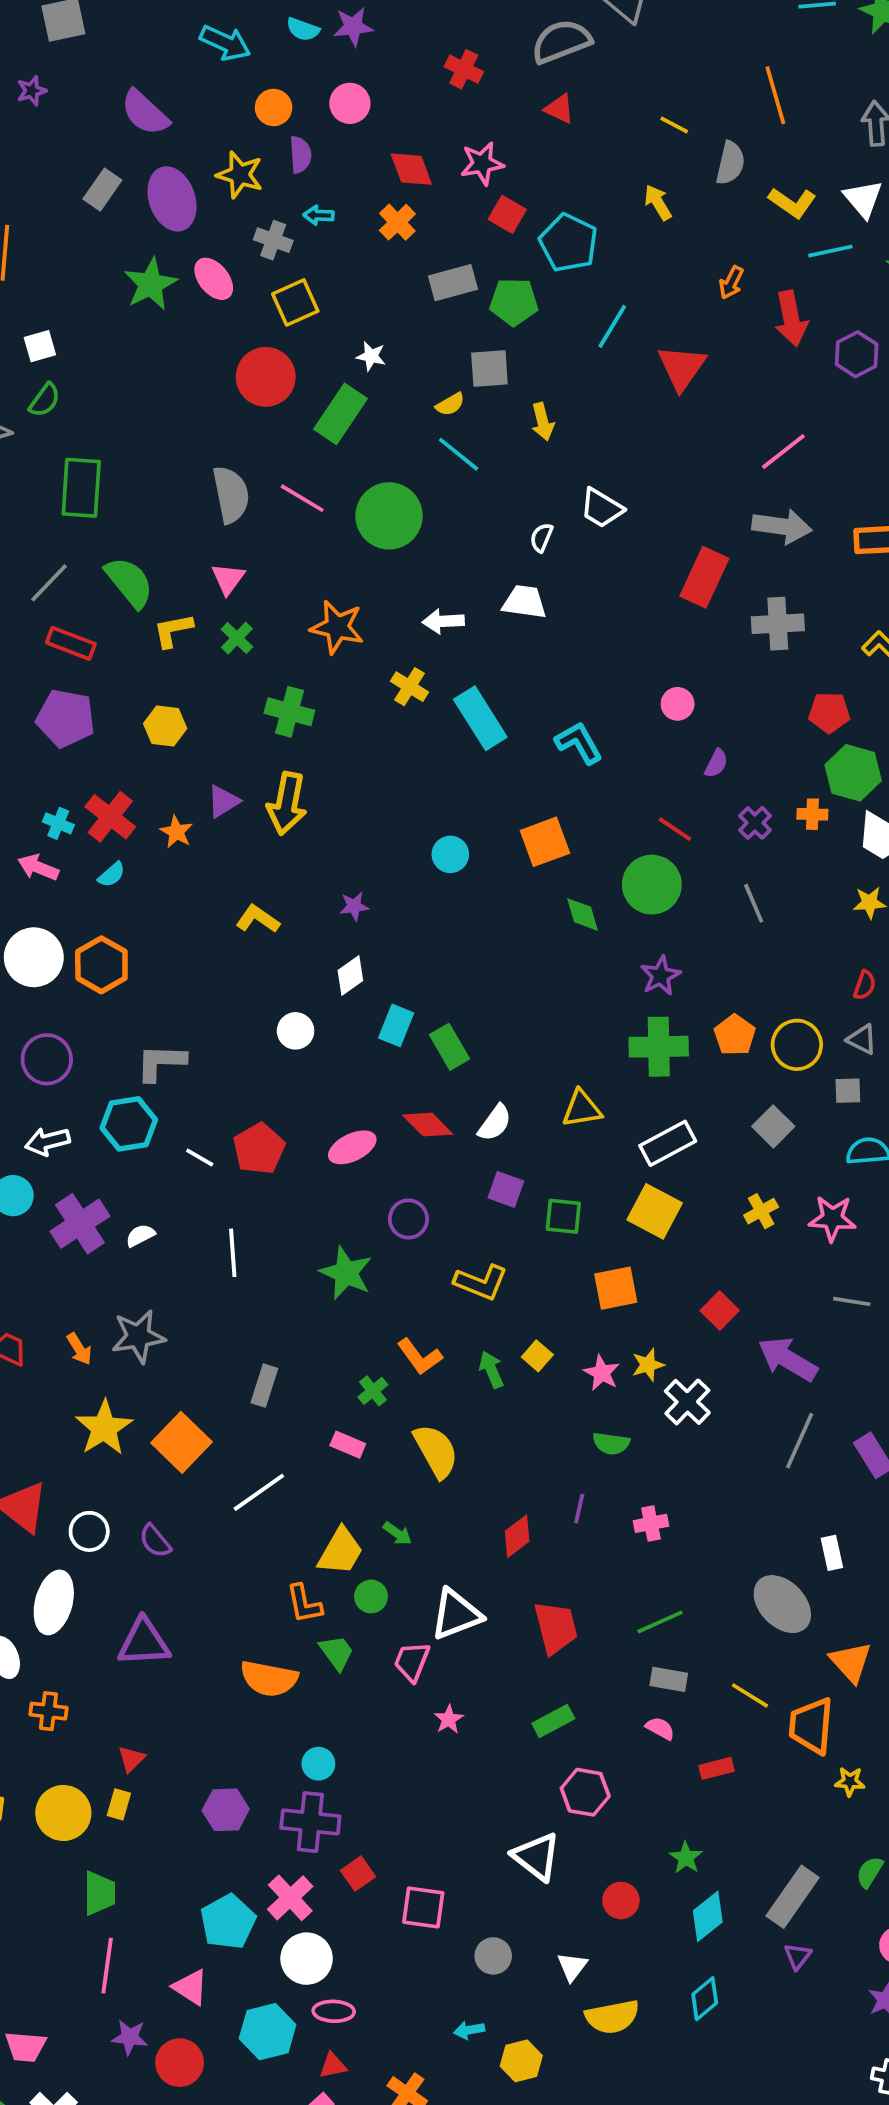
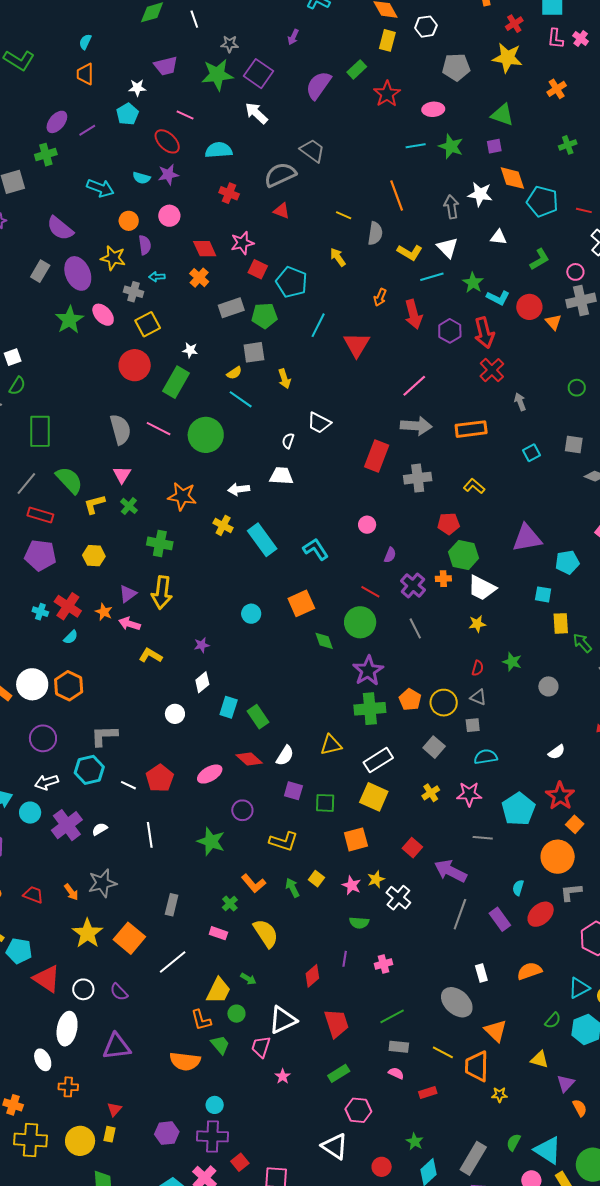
purple cross: (755, 823) -> (413, 585), size x1.4
pink arrow: (38, 867) -> (129, 624), moved
purple star: (660, 976) -> (368, 671), size x1.4

